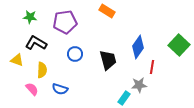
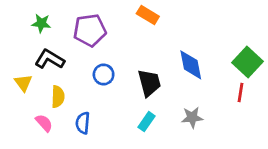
blue diamond: (138, 47) -> (191, 65), turned -45
yellow triangle: (17, 60) -> (23, 83), turned 32
red line: (152, 67) -> (241, 92), moved
blue semicircle: (60, 89) -> (83, 123), turned 77
cyan rectangle: (124, 98) -> (146, 122), moved

